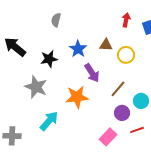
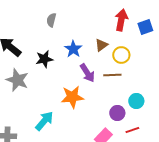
red arrow: (126, 20) -> (121, 20), size x1.5
brown triangle: (106, 45) -> (101, 45), turned -40
gray star: (36, 87) -> (17, 80), moved
brown line: (118, 89) -> (112, 75), moved, turned 48

